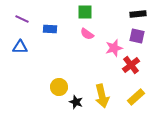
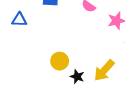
yellow arrow: (102, 96) -> (104, 70), turned 55

